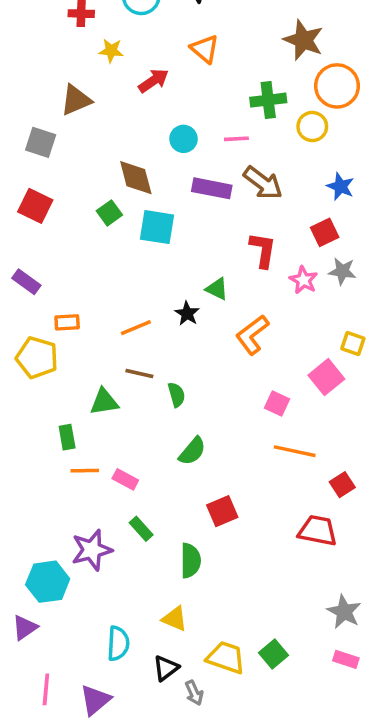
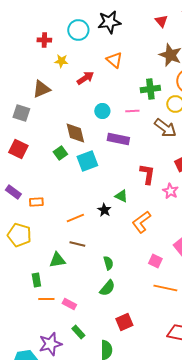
brown arrow: (263, 183) -> (165, 128), moved
cyan square: (157, 227) -> (87, 161), turned -30
orange rectangle: (67, 322) -> (36, 202), moved
green semicircle: (176, 395) -> (108, 263), moved

